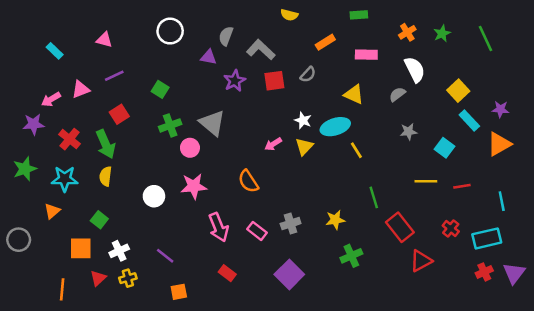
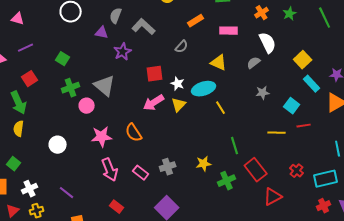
red square: (274, 81) -> (155, 74), moved
pink arrow: (273, 144) -> (154, 103), size x1.5
pink star: (194, 186) -> (102, 137), moved
red line: (462, 186) -> (304, 126), moved
green cross: (351, 256) -> (227, 181), moved

